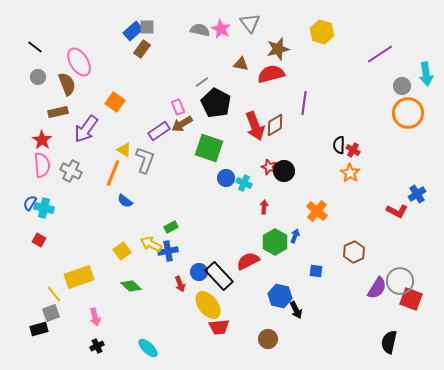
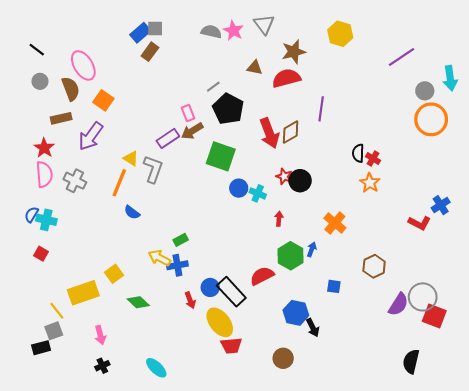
orange square: (115, 102) -> (103, 100), moved
yellow square: (122, 251) -> (114, 274), moved

